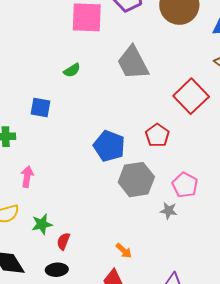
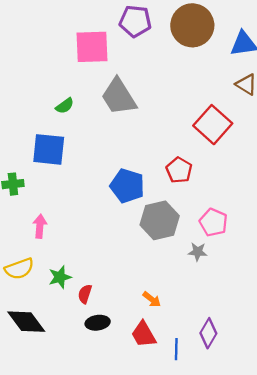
gray trapezoid: (133, 63) -> (119, 97), moved
green semicircle: (72, 70) -> (65, 106), moved
blue square: (40, 108) -> (49, 149), size x1.5
black ellipse: (57, 270) -> (98, 323), moved

